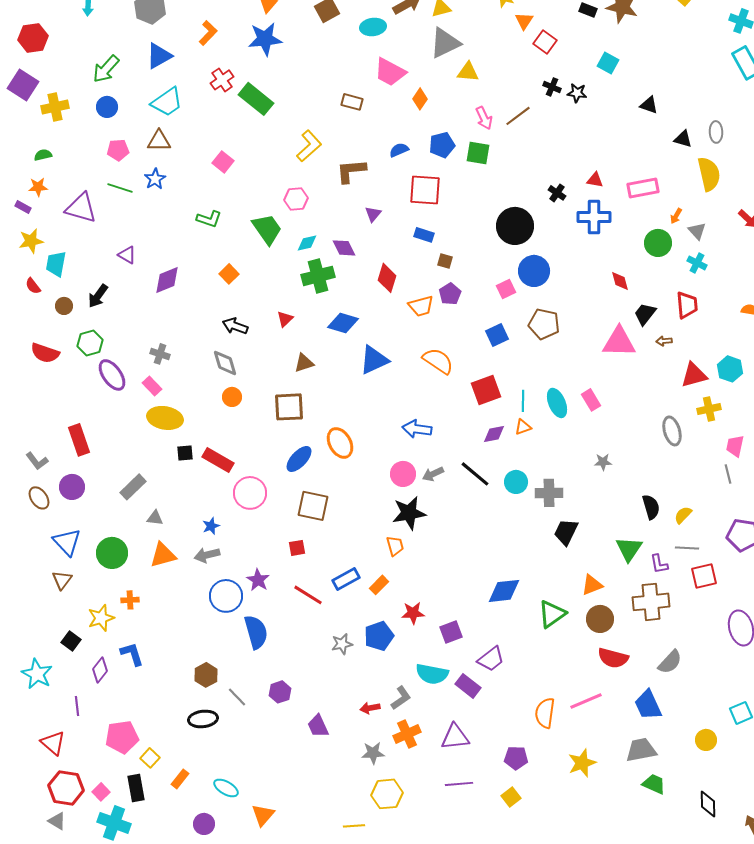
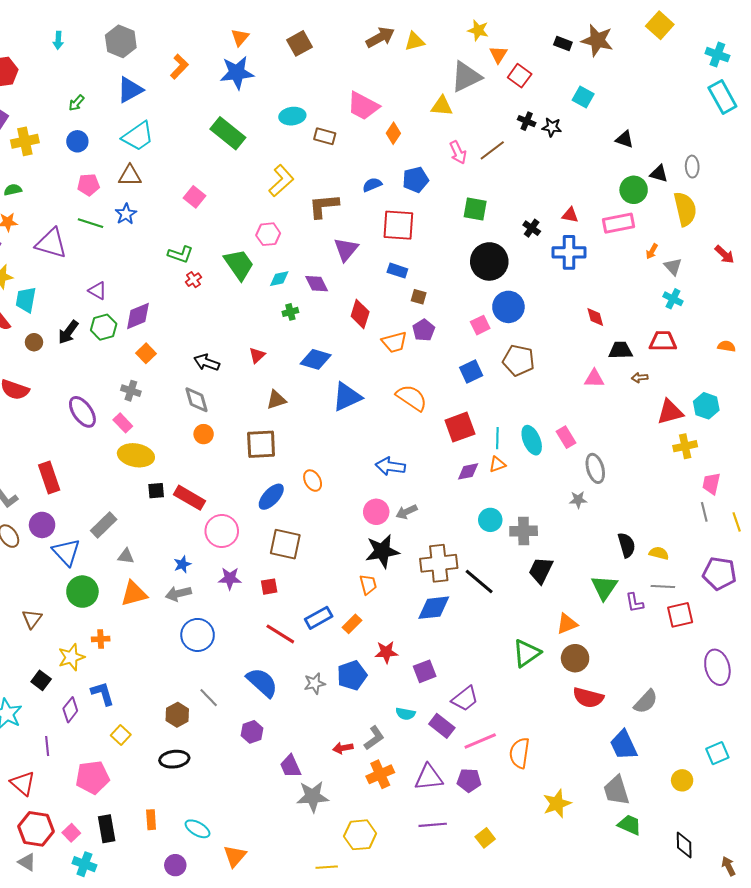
cyan ellipse: (373, 27) -> (292, 116), moved
gray triangle: (445, 43) -> (466, 77), moved
green arrow: (106, 69) -> (76, 103), size x0.6
red cross: (222, 80) -> (193, 280), moved, size x0.7
green square: (478, 153) -> (475, 209), moved
purple triangle: (373, 214) -> (346, 249), size x1.5
green circle: (658, 243) -> (634, 190), moved
orange square: (229, 274) -> (146, 353), moved
green cross: (318, 276) -> (290, 312), size x0.5
red trapezoid: (687, 305) -> (663, 341), turned -84
black trapezoid: (645, 314) -> (620, 350), turned 50
pink triangle: (619, 342) -> (594, 379), size x0.6
green hexagon: (90, 343) -> (104, 327), moved
gray ellipse: (672, 431) -> (595, 468), moved
orange ellipse: (340, 443) -> (313, 481), size x0.7
black line: (475, 474) -> (479, 581), moved
yellow semicircle: (683, 515) -> (659, 553), turned 60
blue triangle: (67, 542) -> (66, 552), moved
purple star: (258, 580) -> (230, 578), moved, turned -30
blue diamond: (504, 591) -> (434, 608), moved
brown cross: (651, 602) -> (439, 563), moved
blue semicircle: (256, 632) -> (262, 682), moved, turned -32
cyan semicircle: (432, 674) -> (405, 714), size x0.6
gray line: (237, 697) -> (209, 698), moved
pink line: (586, 701) -> (480, 741), moved
gray trapezoid: (641, 750) -> (616, 790), turned -96
gray star: (373, 753) -> (313, 796), moved, size x1.4
yellow square: (150, 758) -> (121, 735), moved
purple pentagon: (516, 758) -> (469, 780), moved
orange rectangle: (180, 779) -> (151, 820), turned -42
cyan cross: (114, 823) -> (84, 864), size x0.7

